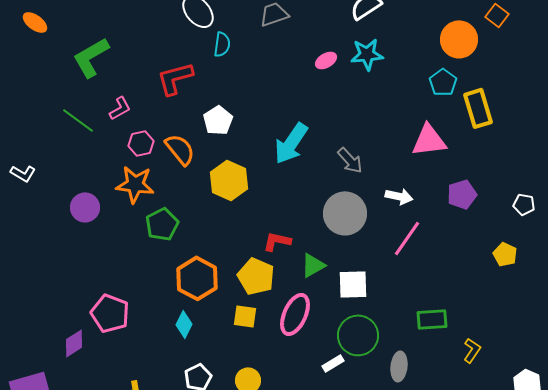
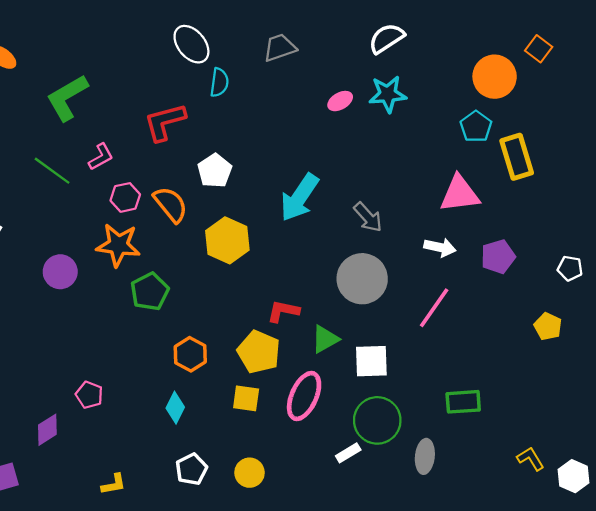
white arrow: (399, 196) -> (440, 247), moved
orange hexagon: (197, 278) -> (190, 354), size x0.7
pink pentagon: (110, 313) -> (89, 395), size x0.6
yellow L-shape: (472, 350) -> (531, 459), moved, turned -65

